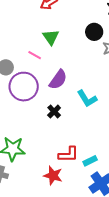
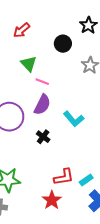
black circle: (94, 32) -> (63, 44), moved
pink line: (35, 55) -> (42, 82), moved
red star: (53, 176) -> (52, 200), turned 30

